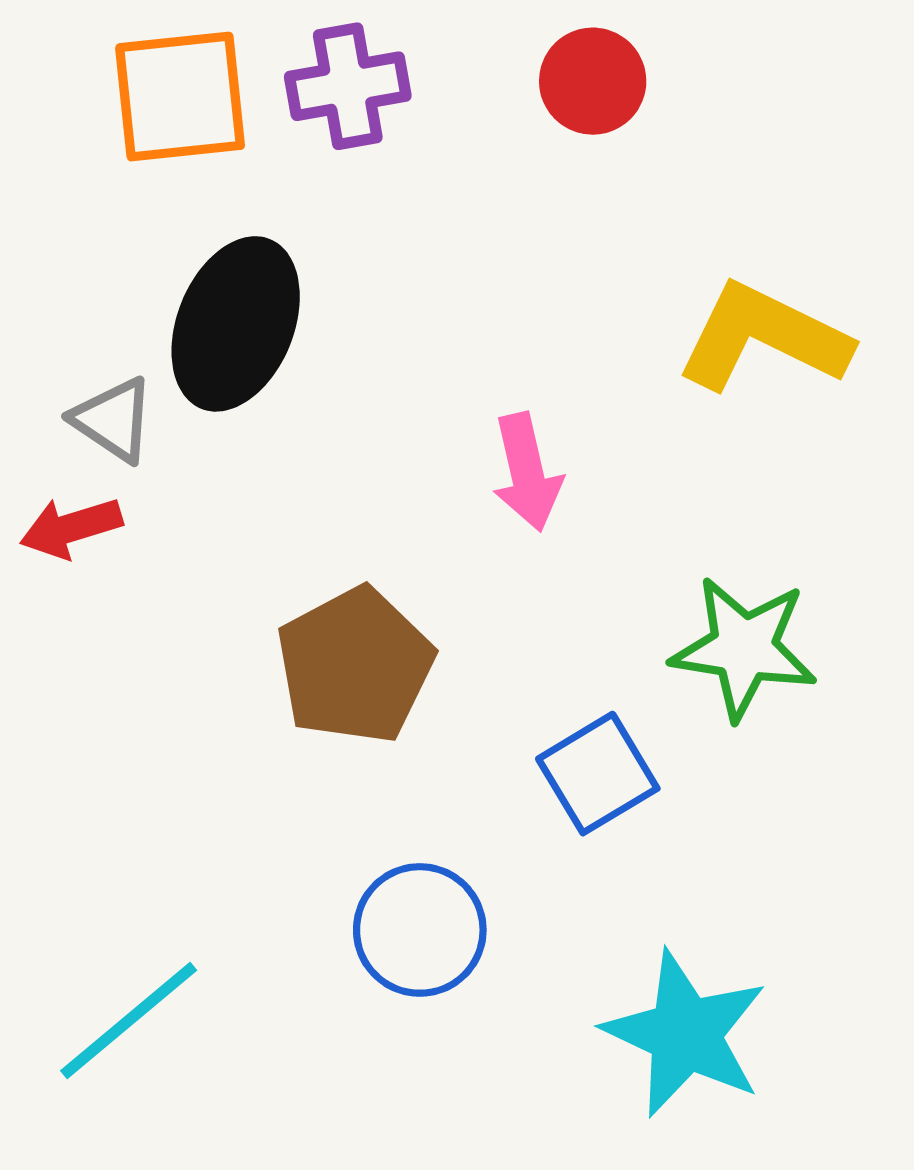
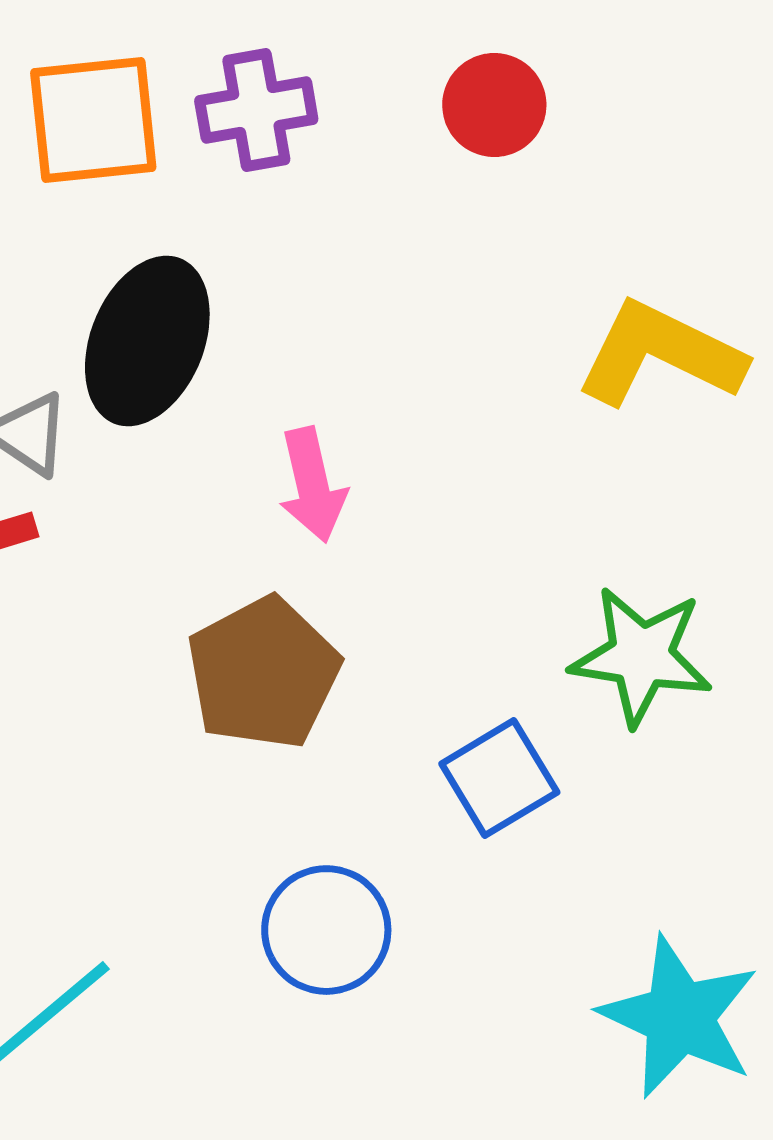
pink arrow: (527, 472) -> (312, 485), moved
cyan star: (685, 1034) -> (679, 1017), moved

